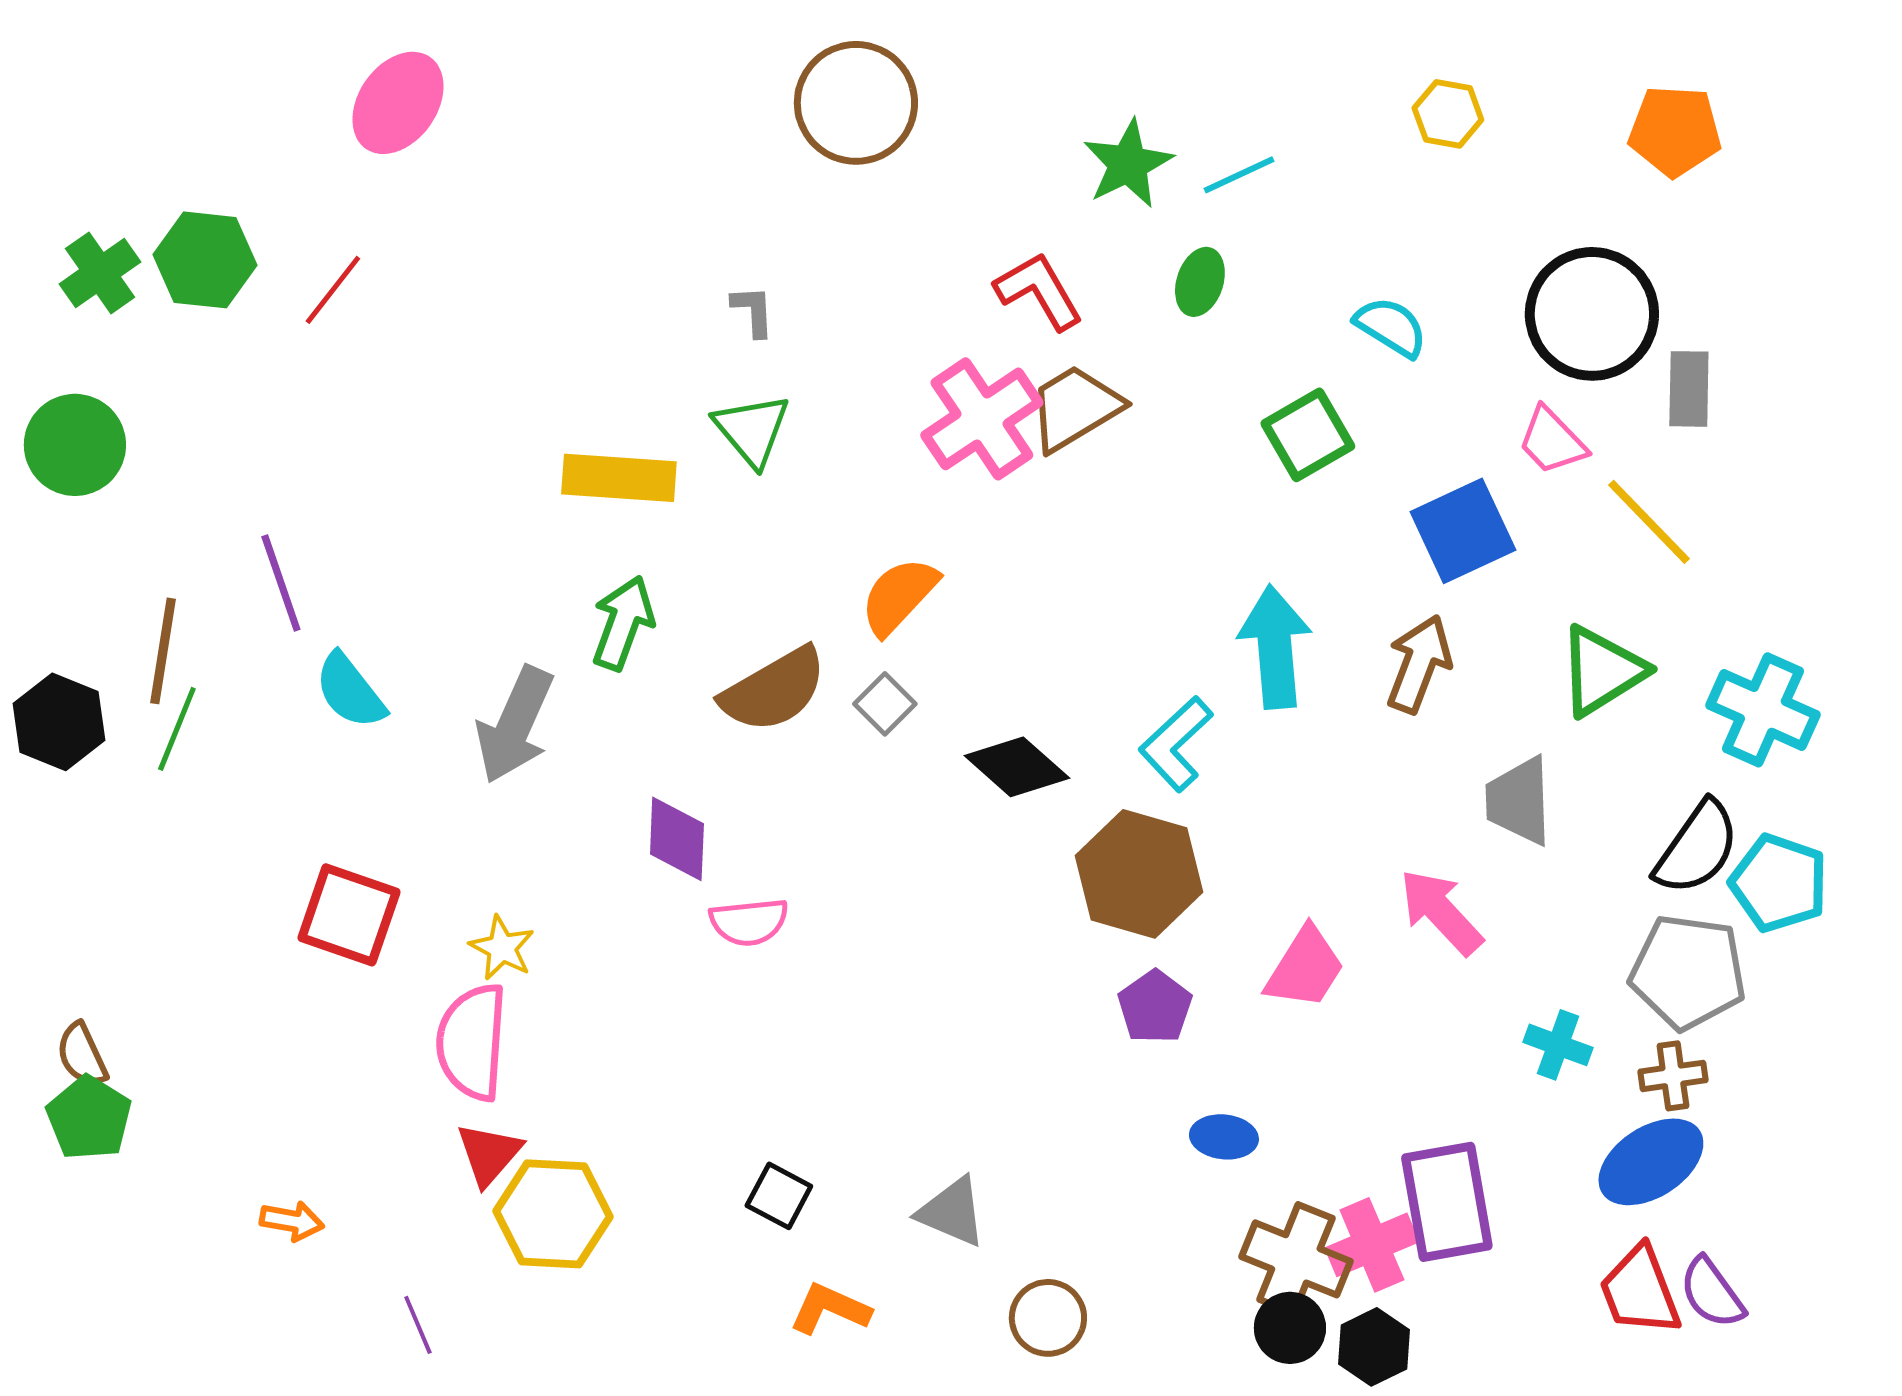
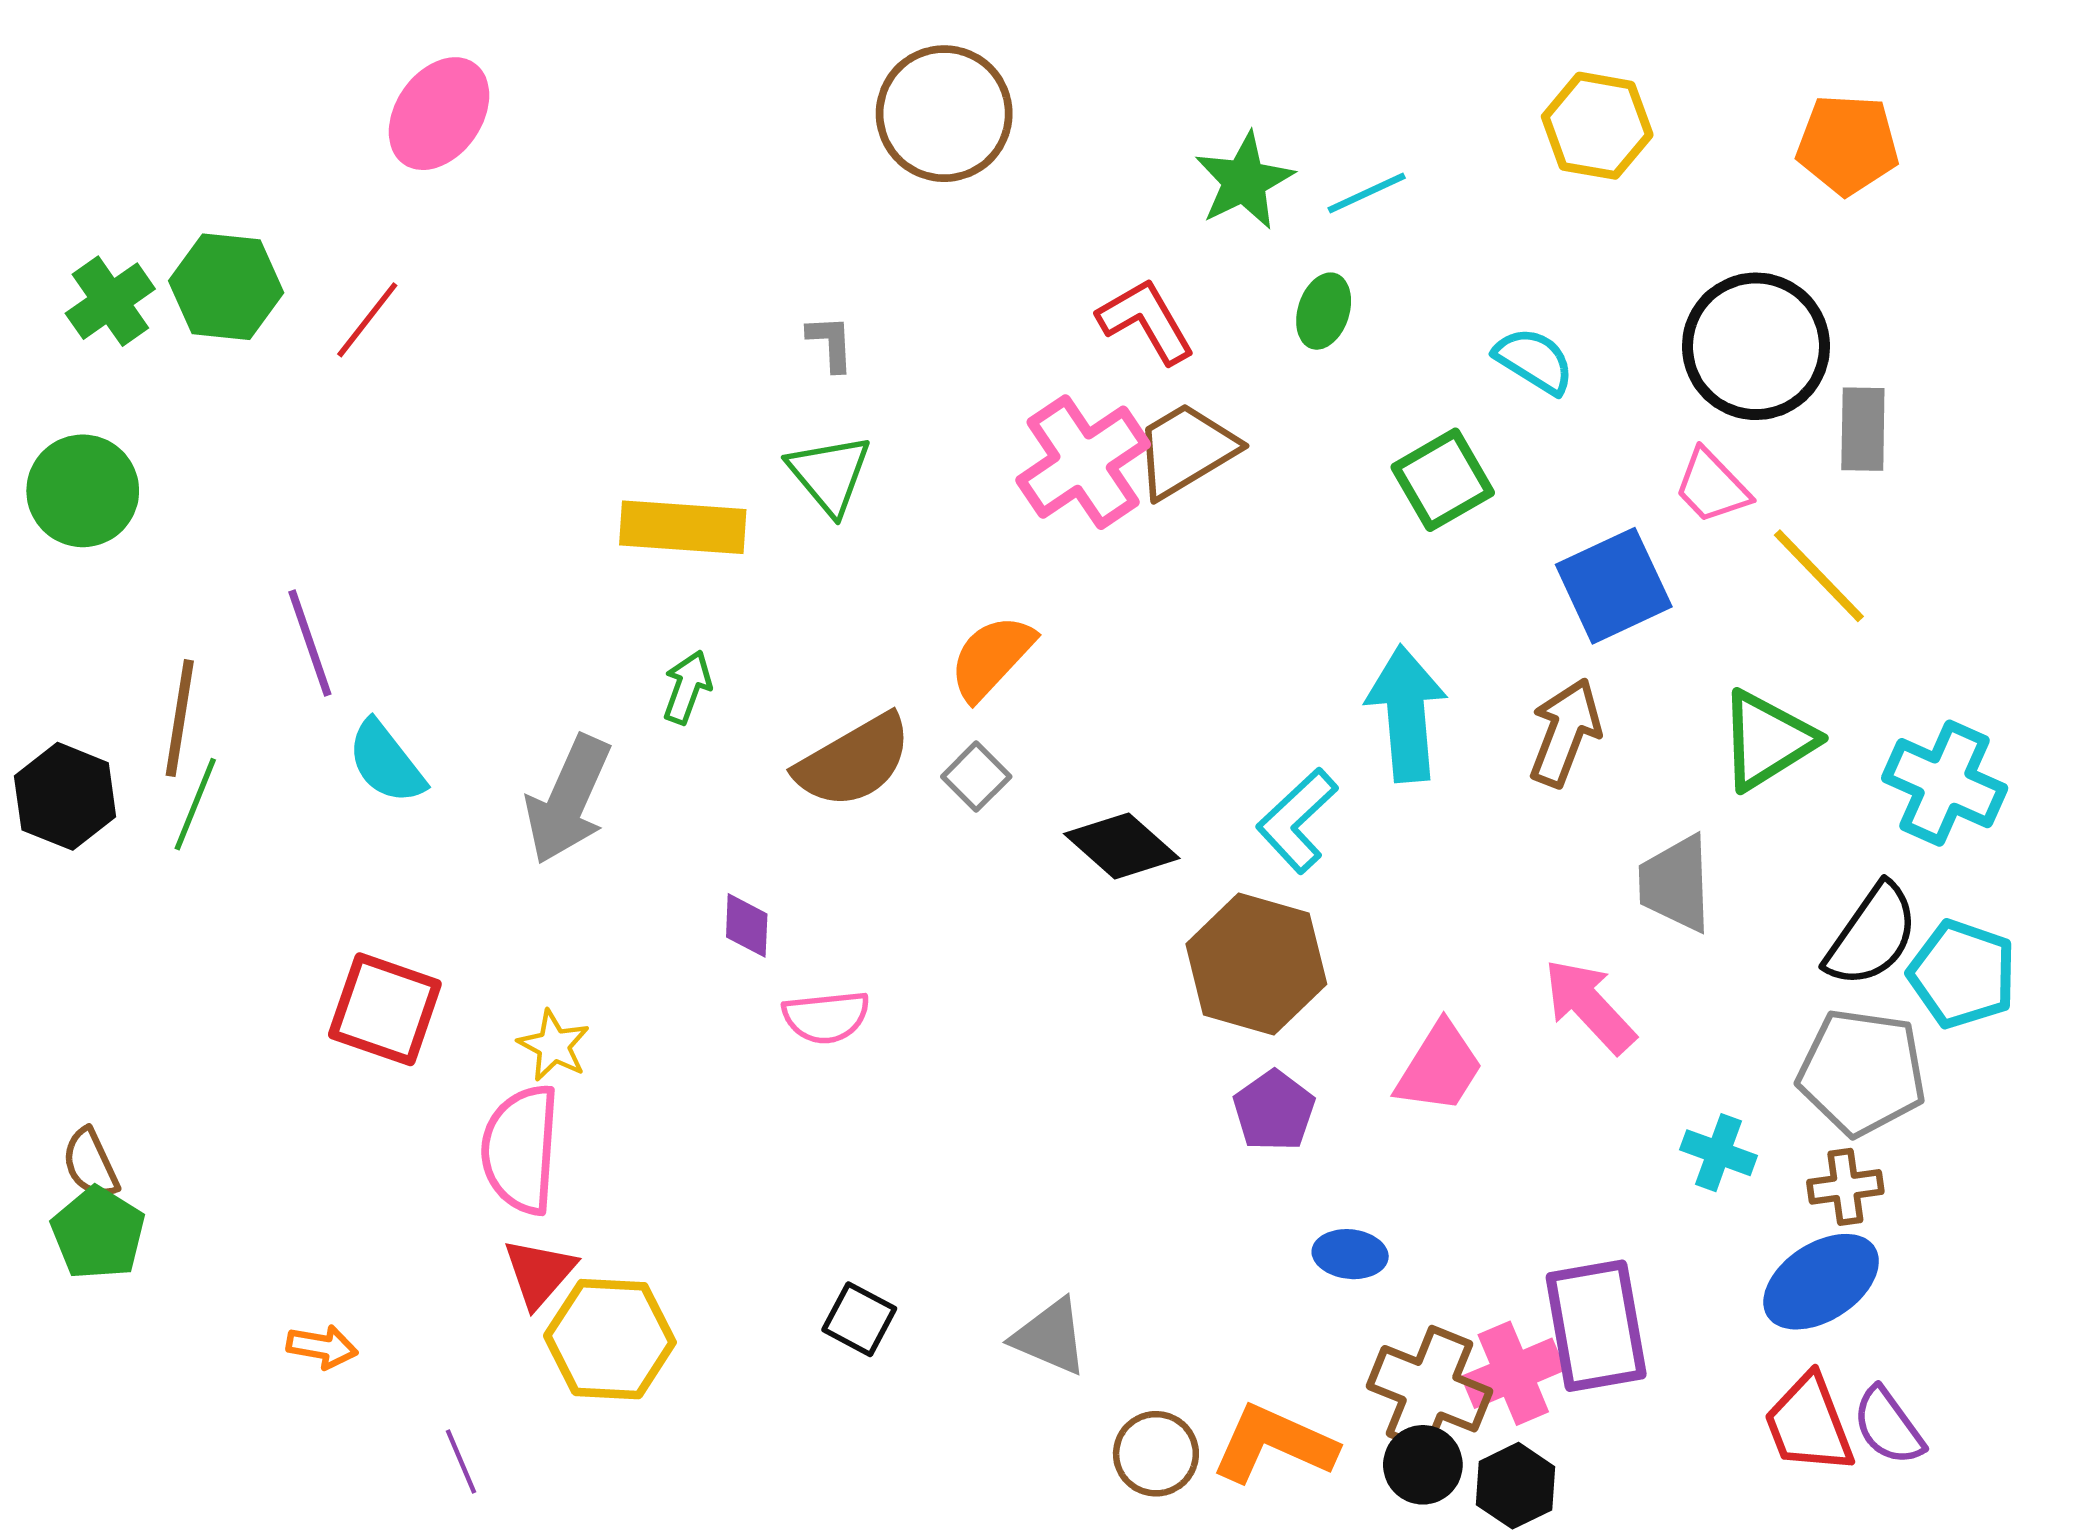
yellow hexagon: (1448, 114) -> (1597, 126), size x1.4
green arrow: (623, 623) -> (687, 687), size x0.7
purple diamond: (677, 839) -> (747, 925), size x0.7
orange L-shape: (830, 1309) -> (1274, 1444), moved, size x1.4

